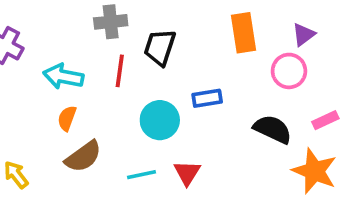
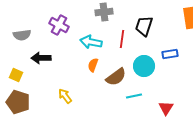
gray cross: (111, 22) -> (104, 12), moved
brown semicircle: (83, 156) -> (116, 77), moved
red triangle: (187, 173) -> (166, 108), moved

